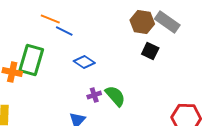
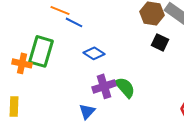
purple cross: (94, 95) -> (104, 86), size x1.6

